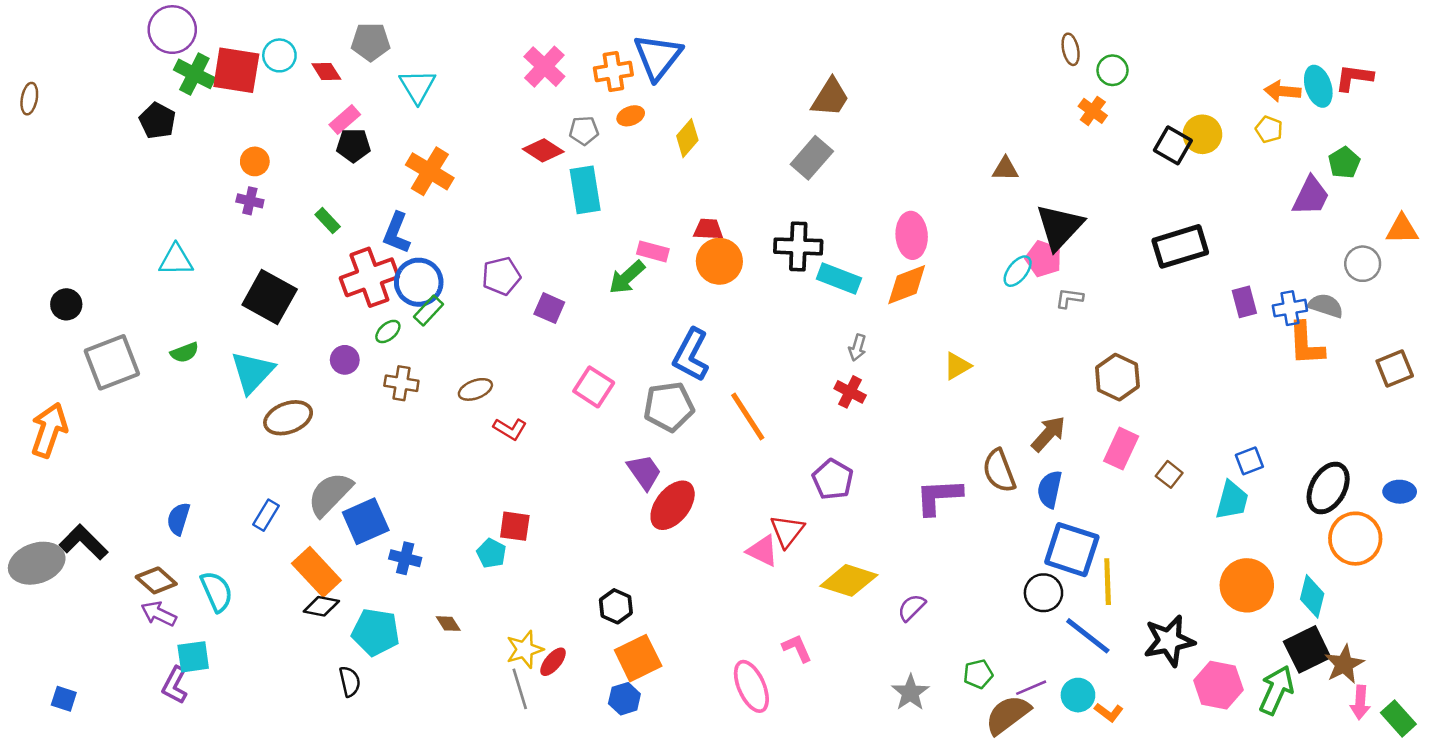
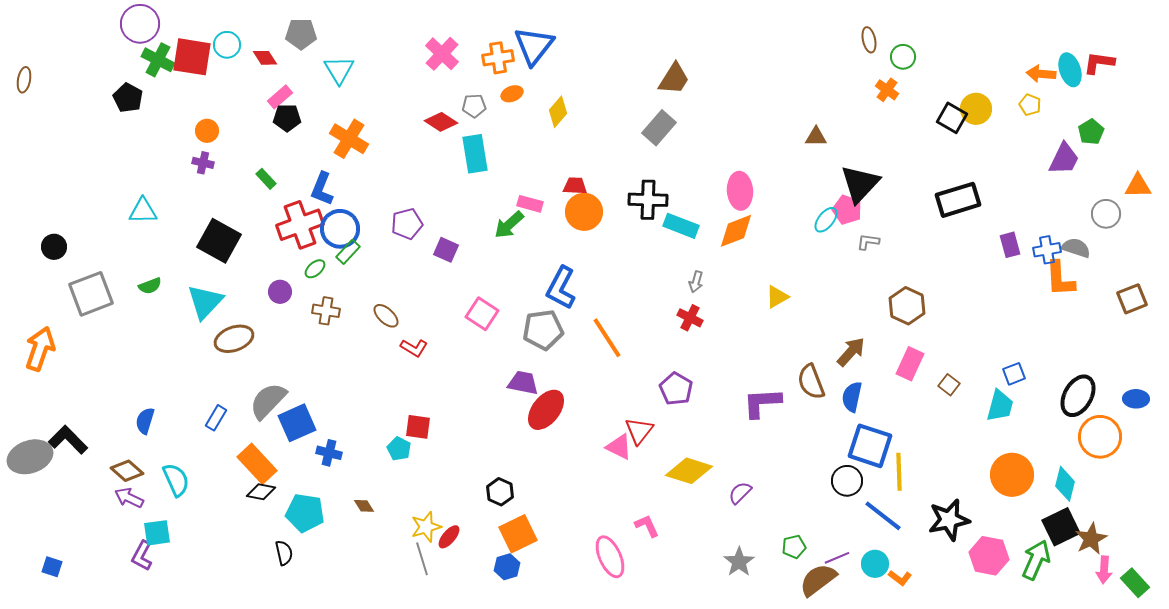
brown ellipse: (475, 389) -> (386, 316), turned 64
purple trapezoid: (644, 472) -> (523, 383), turned -44

